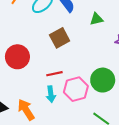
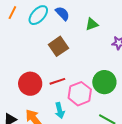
red circle: (17, 57) -> (30, 84), moved
cyan arrow: (51, 94) -> (60, 110), moved

